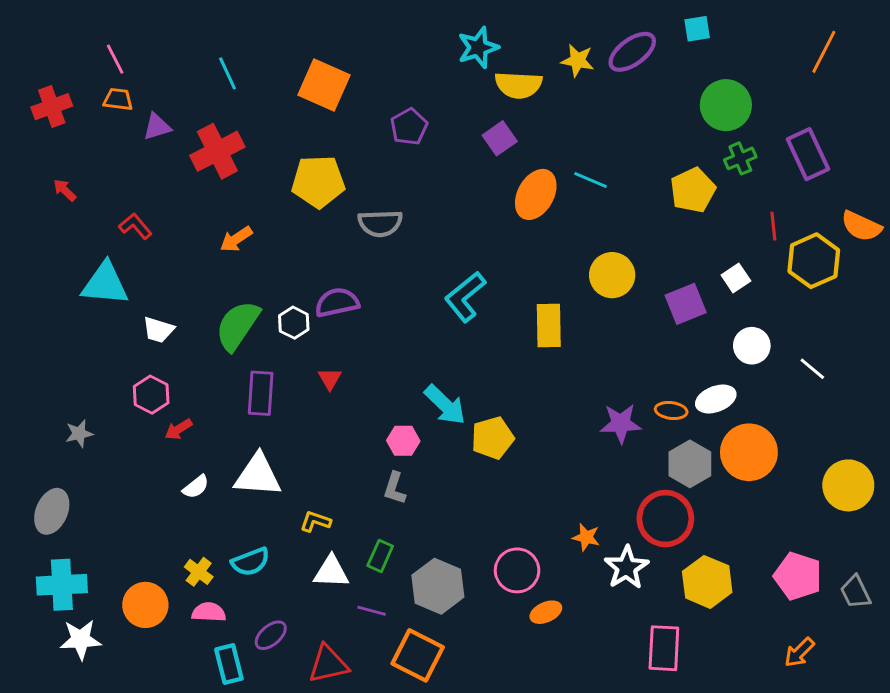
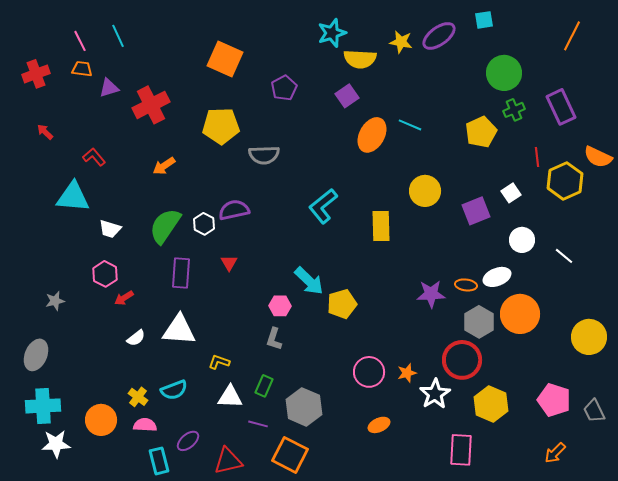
cyan line: (227, 73) -> (118, 36), moved
orange star: (586, 537) -> (407, 373), turned -30
pink circle: (517, 570) -> (369, 372), moved

